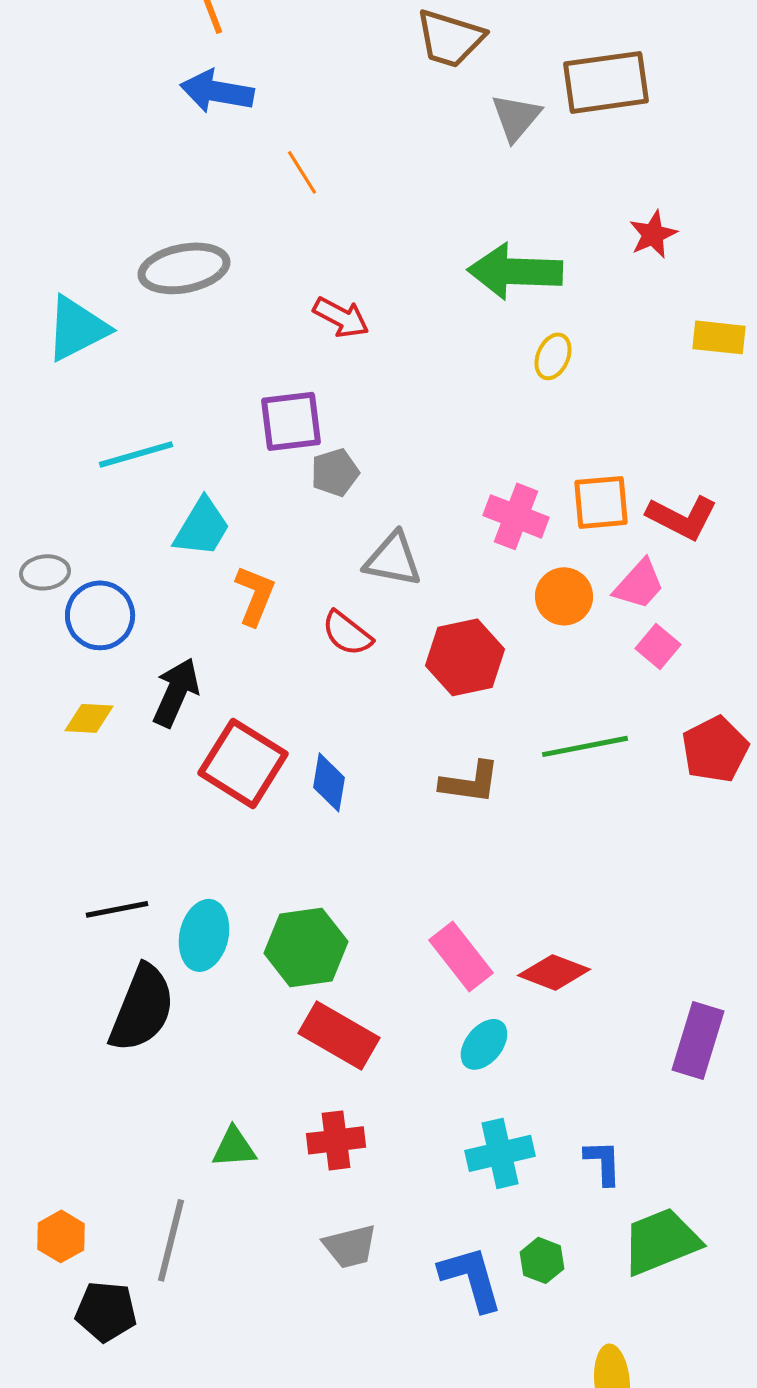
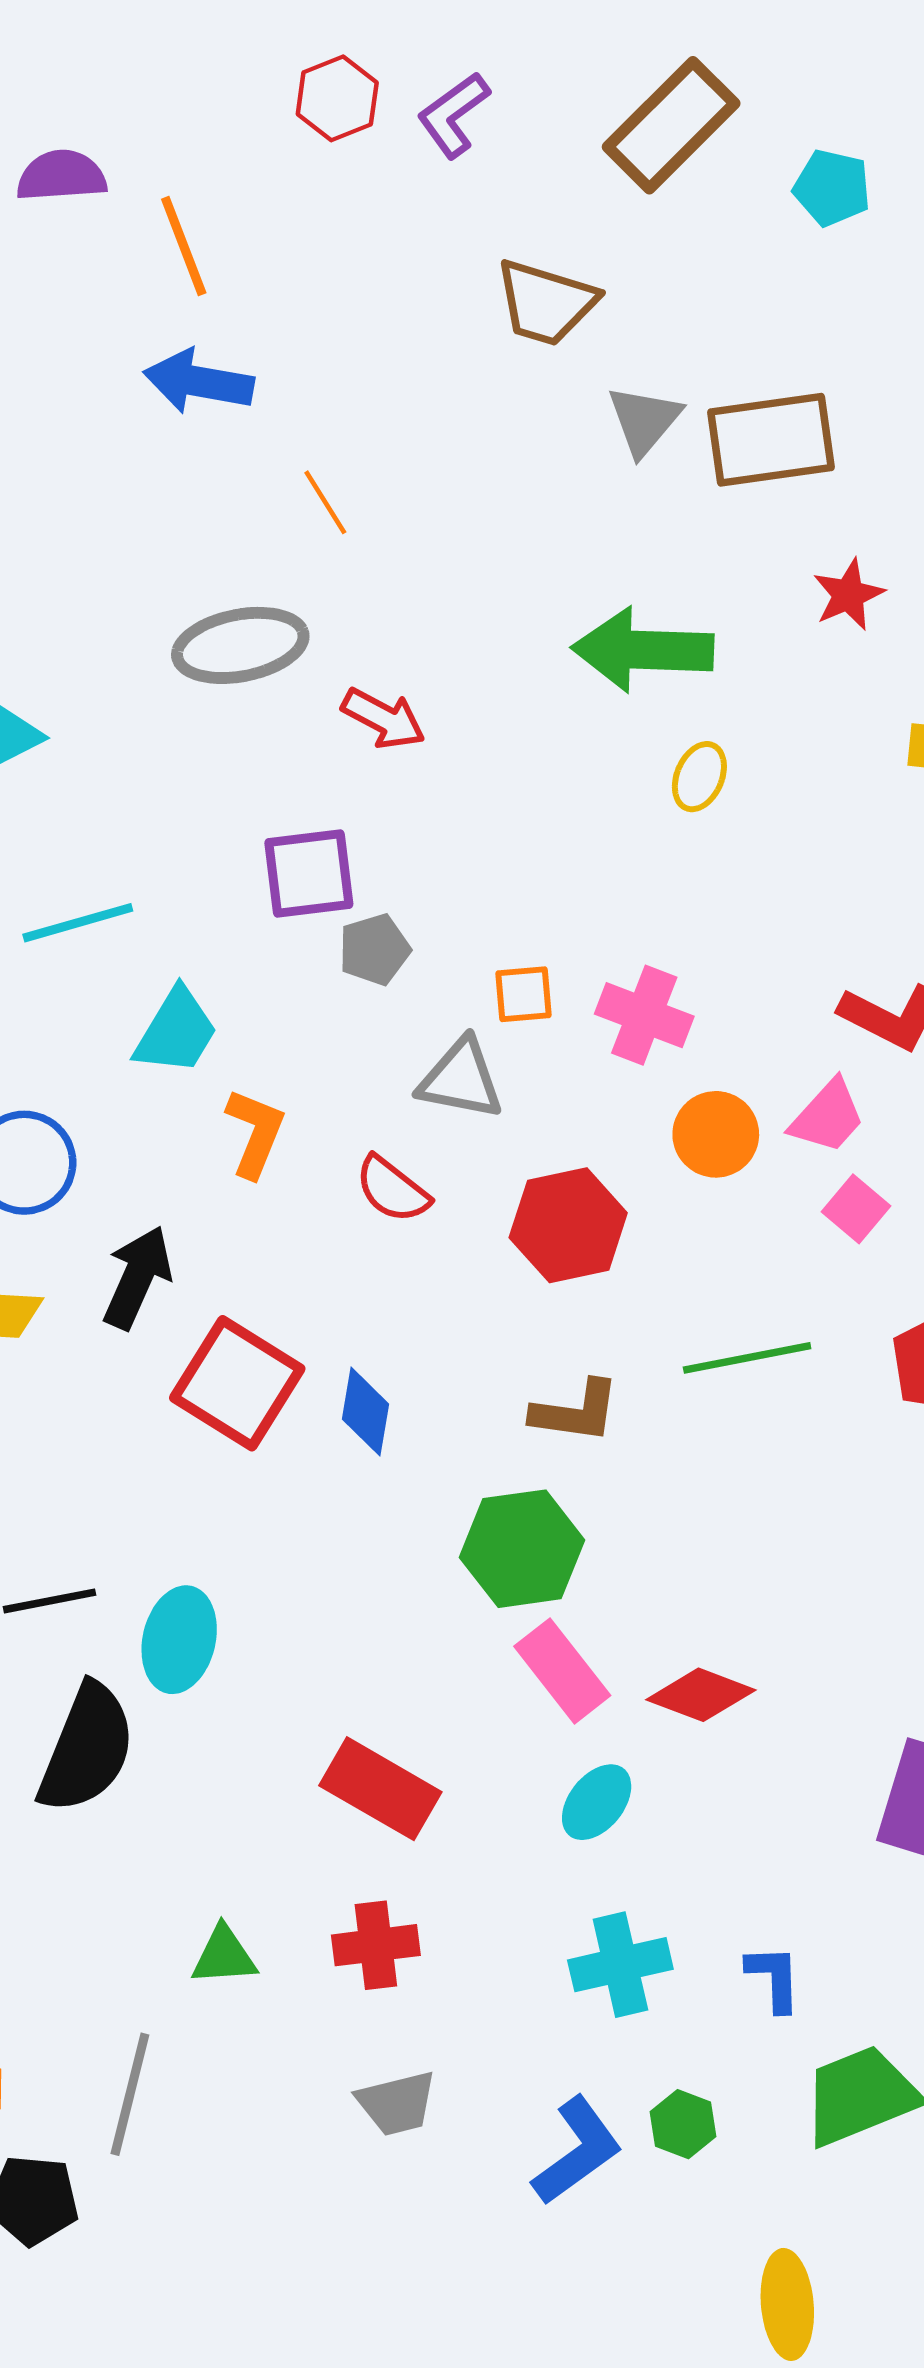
brown rectangle: (606, 82) -> (771, 440), moved
gray ellipse: (184, 268) -> (240, 645), moved
orange square: (601, 502) -> (524, 994), moved, size x0.7
green hexagon: (306, 947) -> (522, 1549), moved
blue L-shape: (471, 1278) -> (577, 2151), turned 70

